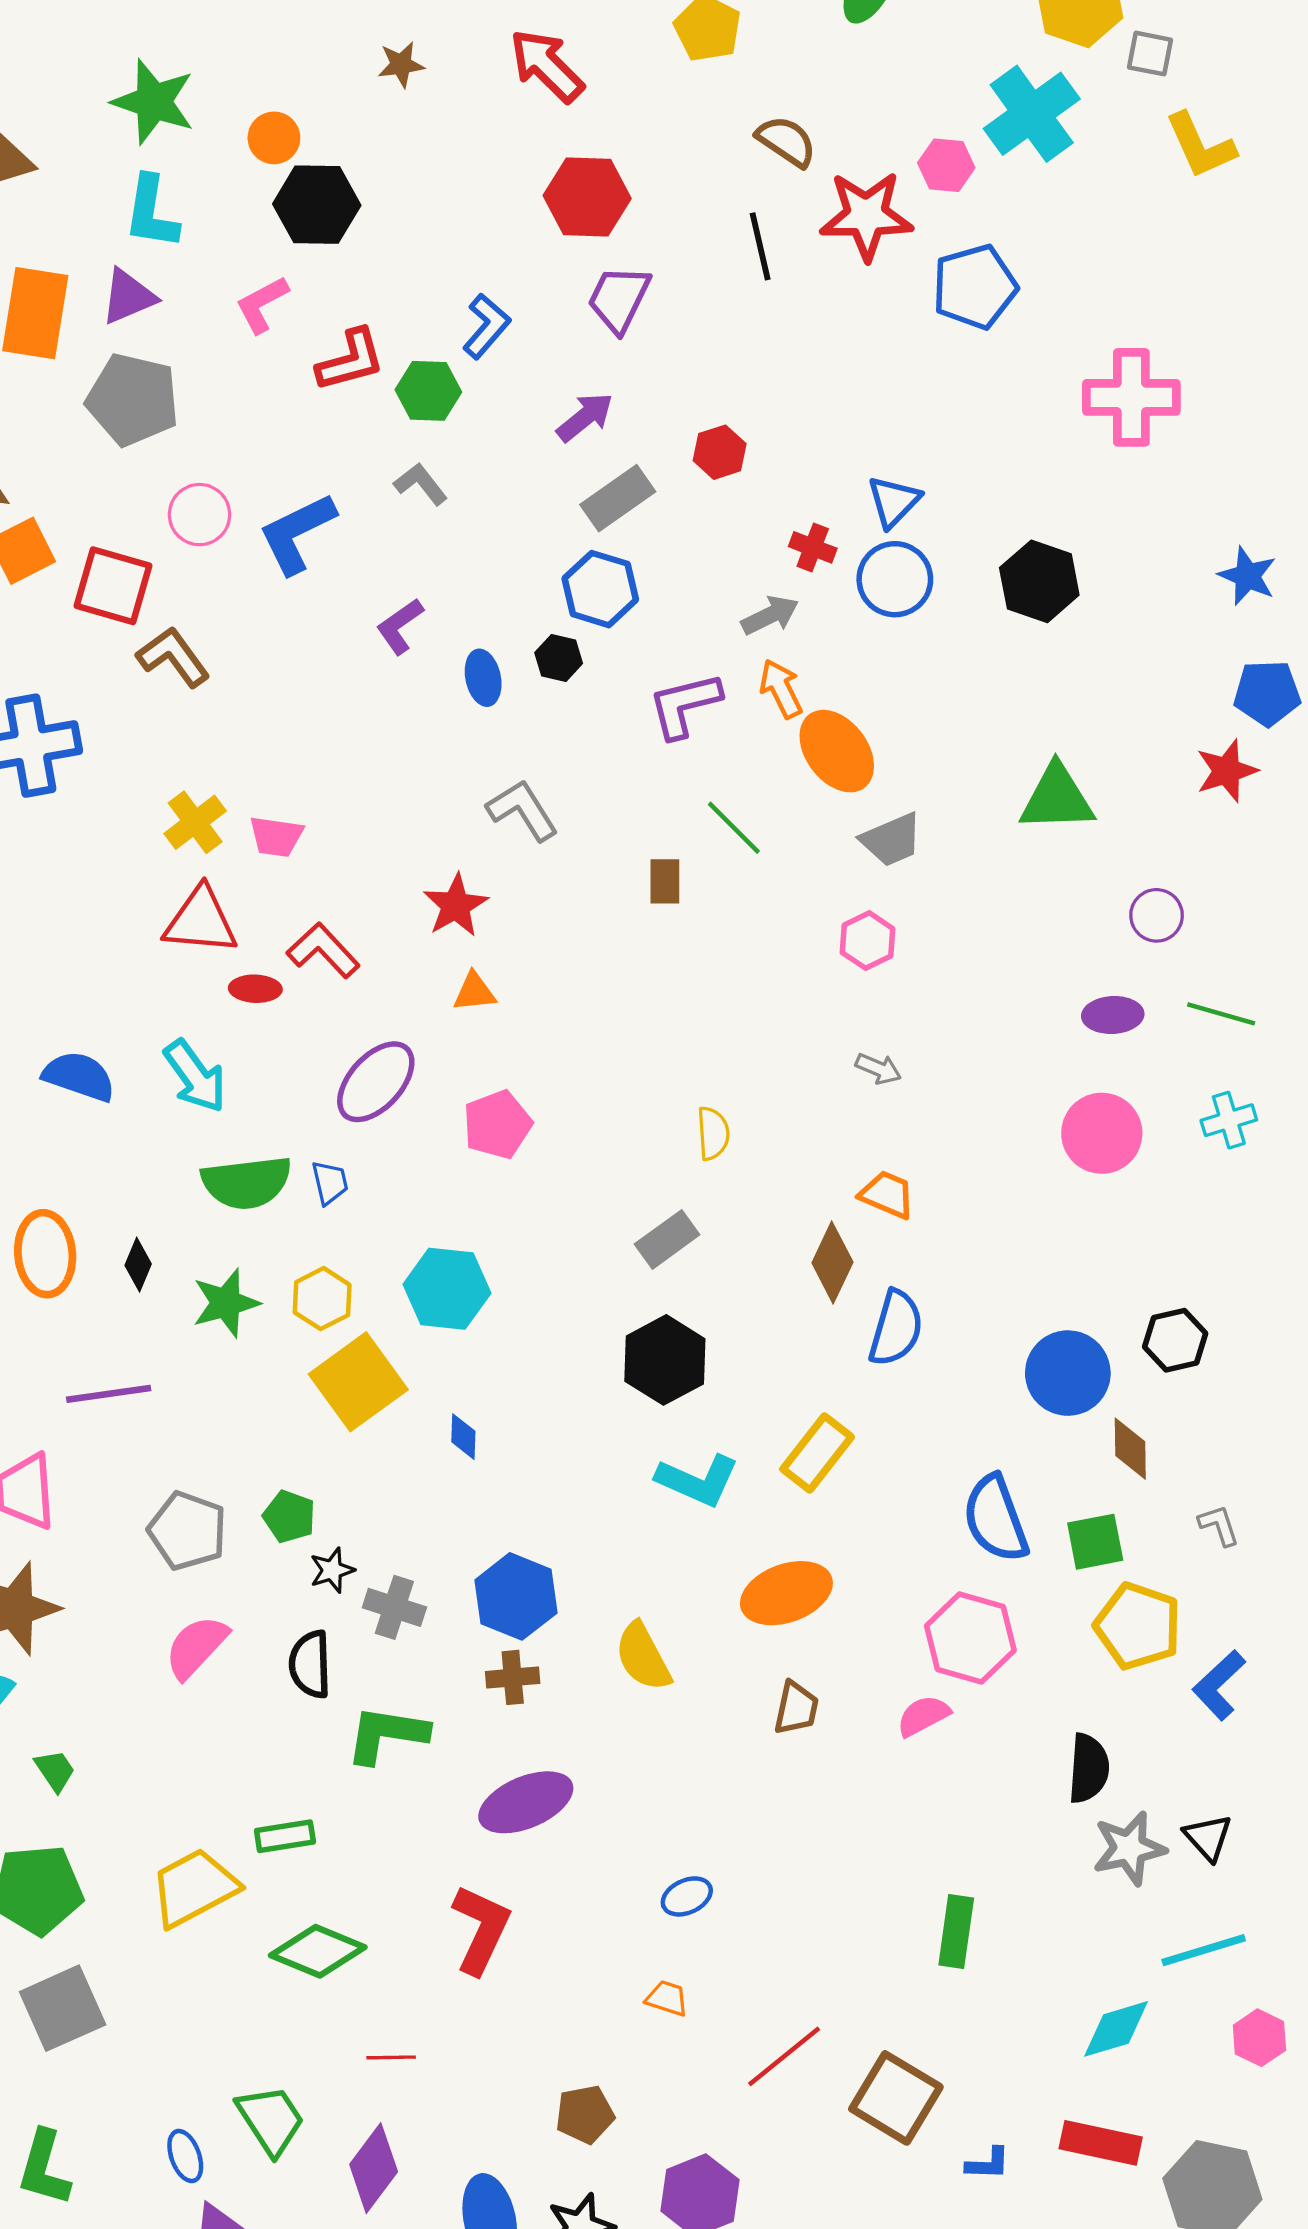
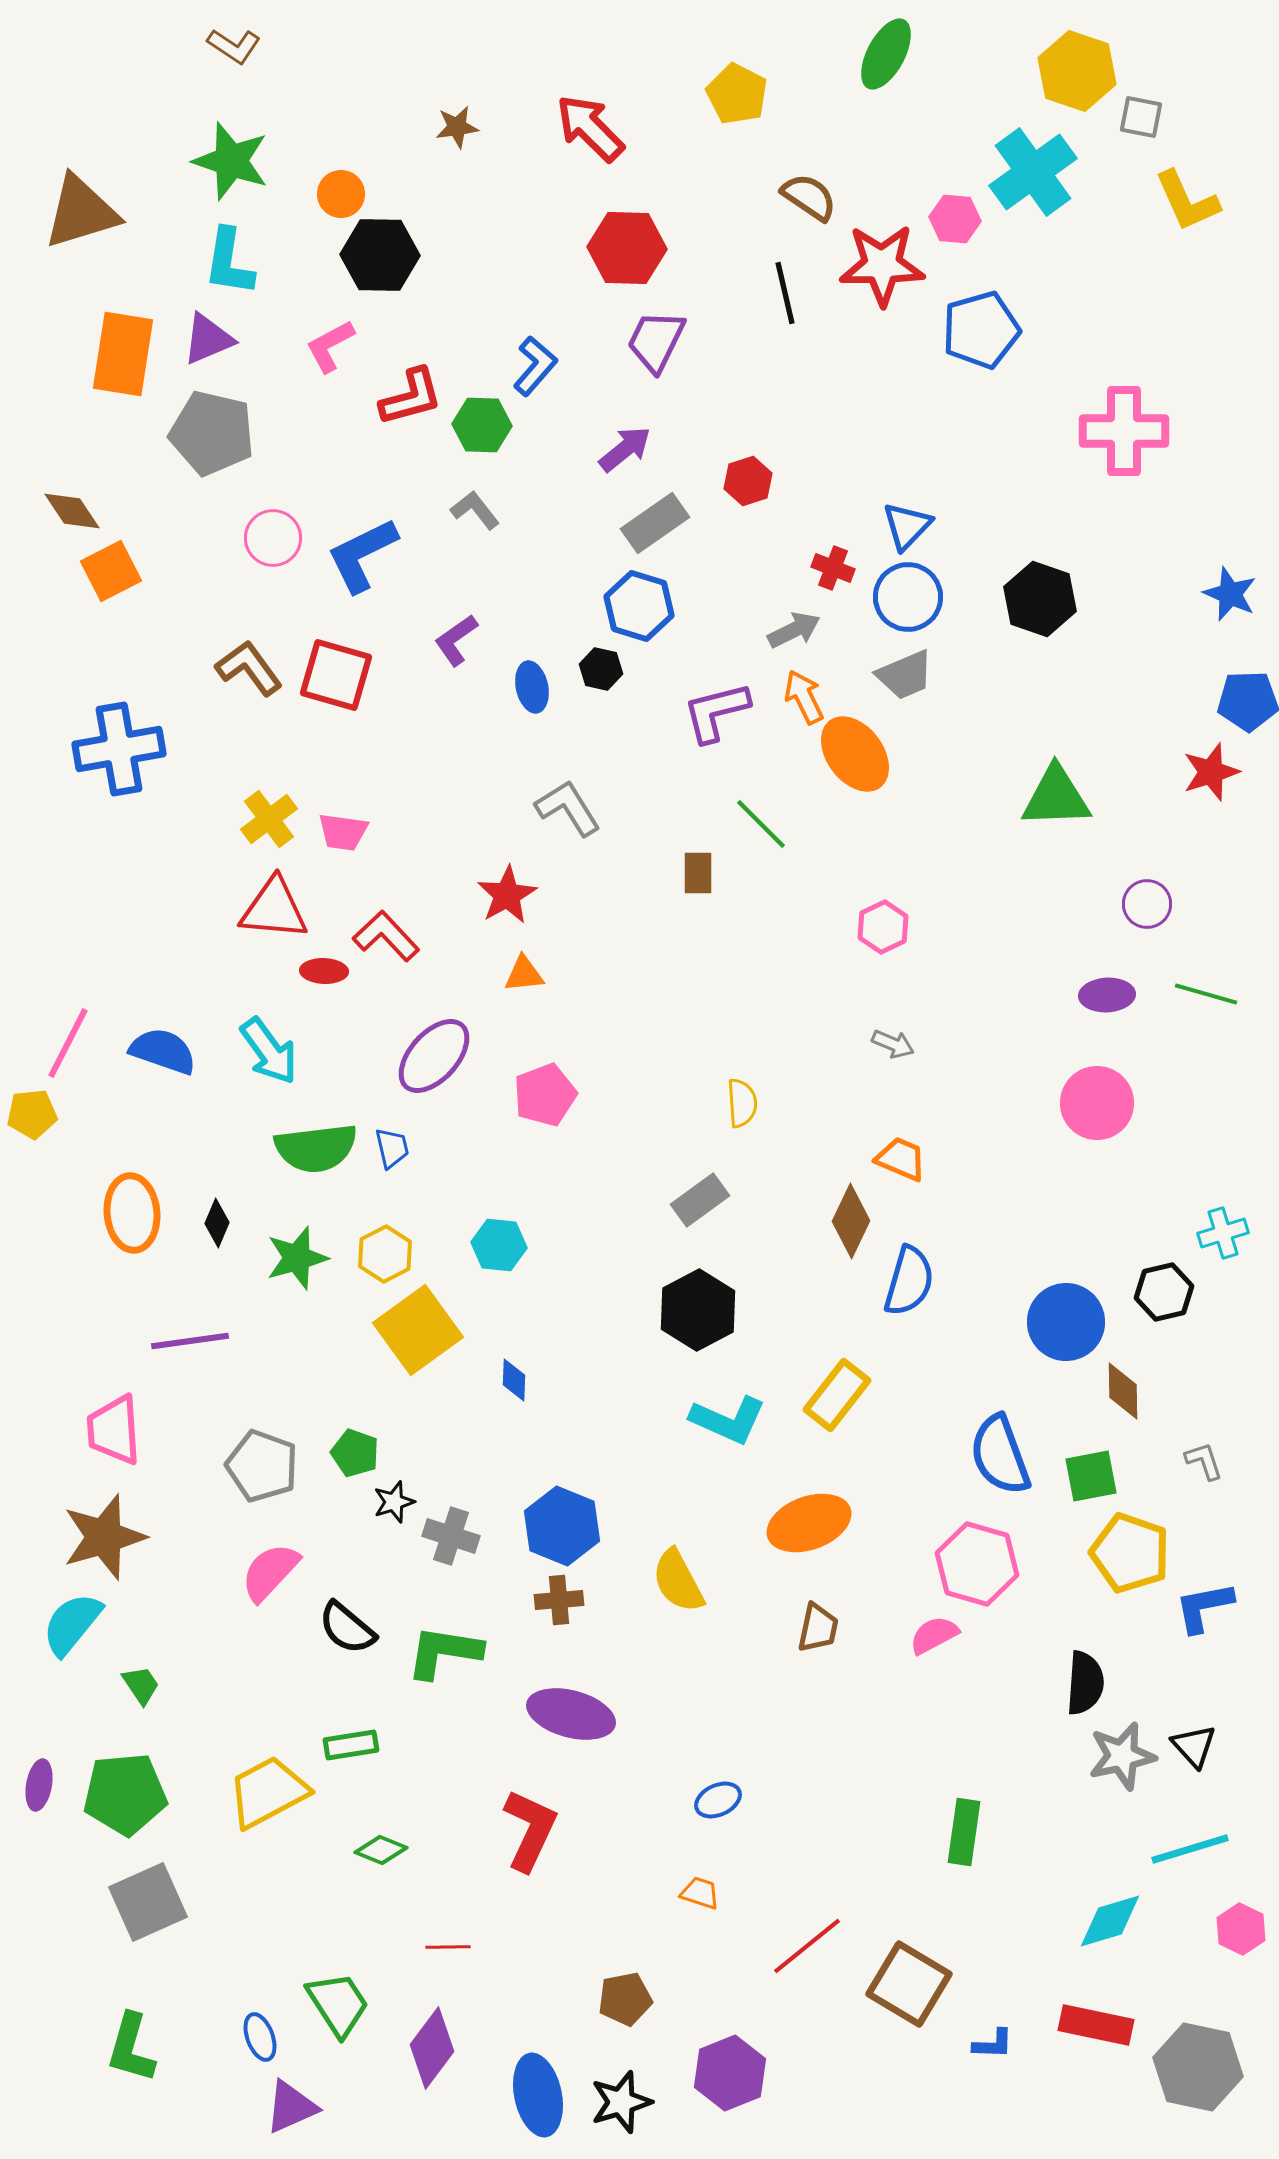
red square: (113, 586) -> (336, 675), moved
gray trapezoid: (892, 840) -> (905, 675), moved
cyan cross: (1229, 1120) -> (1223, 1233), moved
cyan hexagon: (447, 1289) -> (499, 1245), size x0.7
black semicircle: (310, 1664) -> (347, 1628), moved, turned -48
blue L-shape: (1219, 1685) -> (1204, 1607), turned 32
purple ellipse: (526, 1802) -> (571, 1714), turned 38
green diamond: (318, 1951) -> (381, 1850), size x0.6

